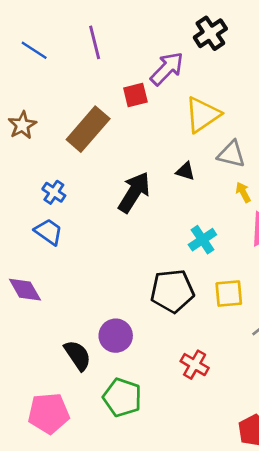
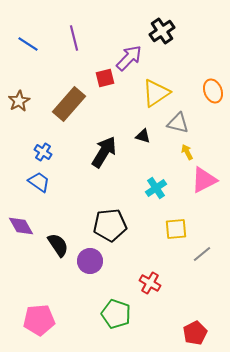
black pentagon: (172, 291) -> (110, 225), moved
black semicircle: (78, 355) -> (58, 245), moved
green pentagon: (122, 397) -> (116, 314), moved

